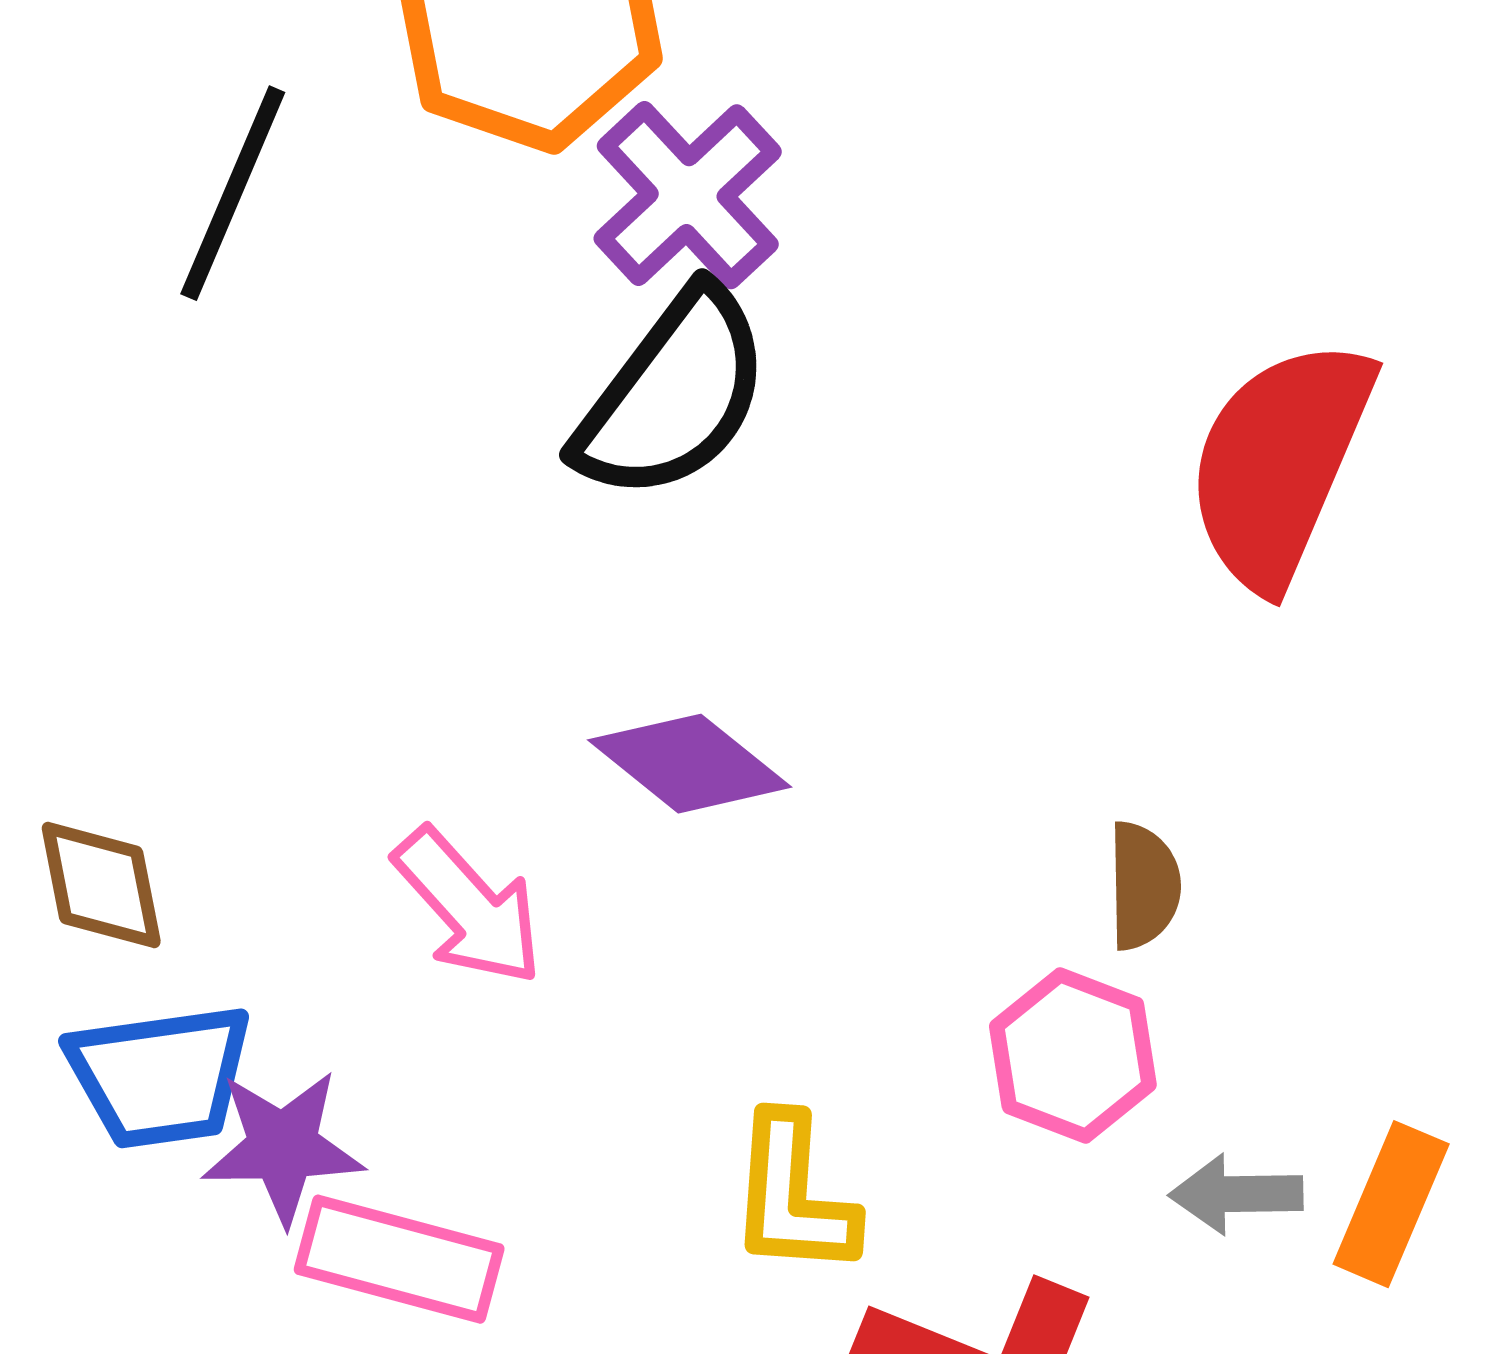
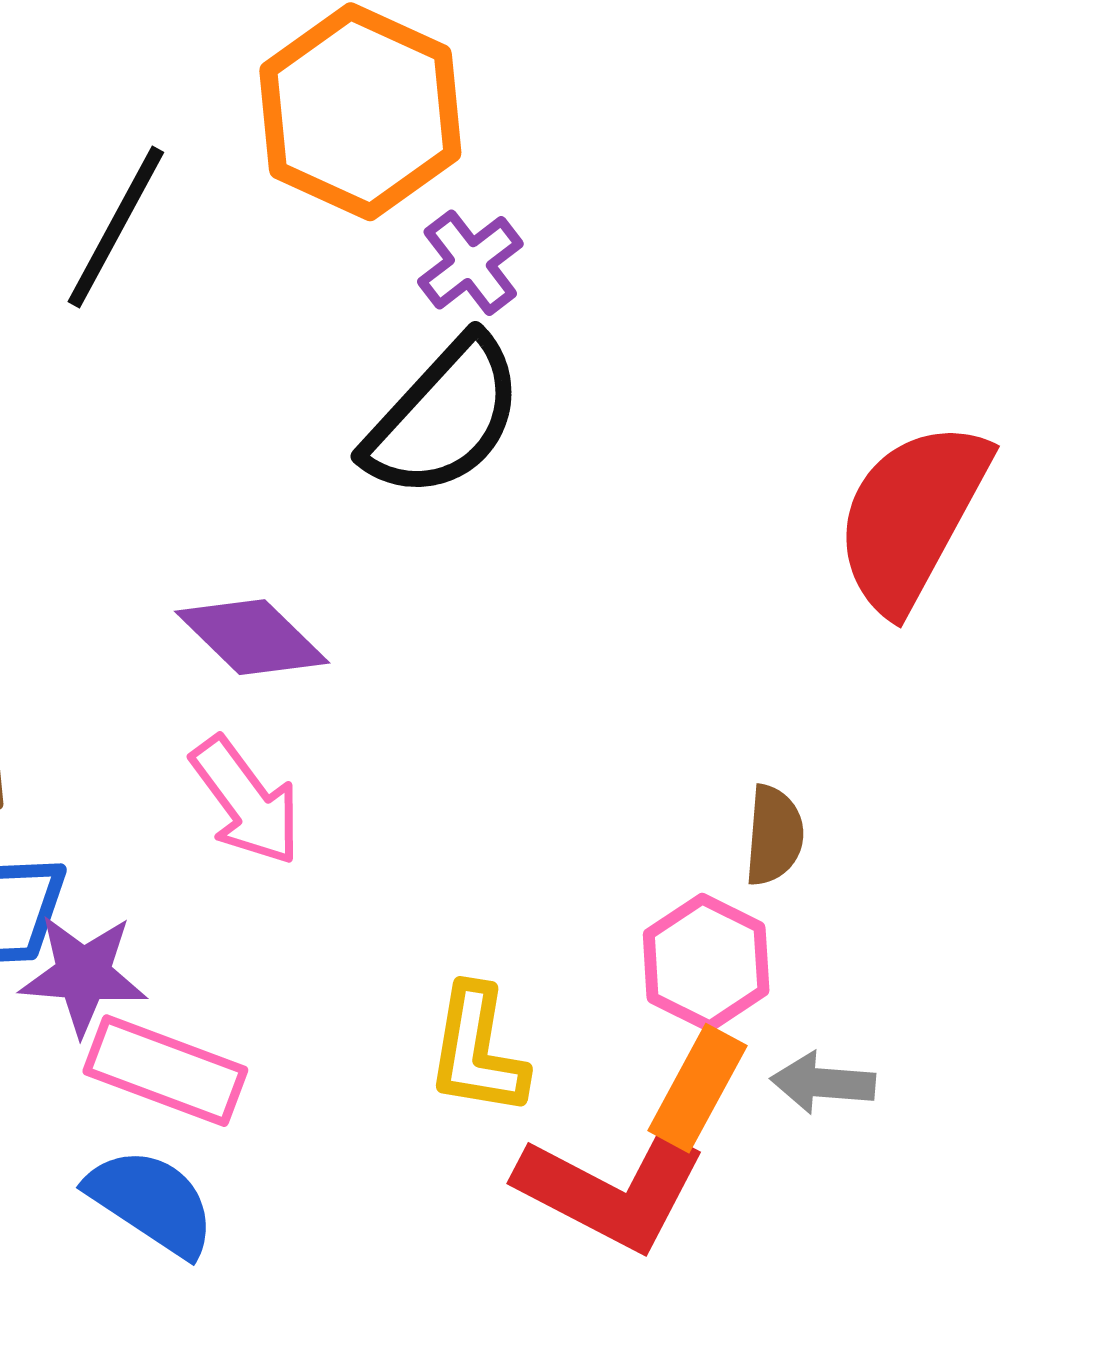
purple cross: (688, 195) -> (470, 263), size x0.7
purple diamond: (690, 764) -> (252, 637), moved
orange rectangle: (1391, 1204) -> (697, 1088), moved

